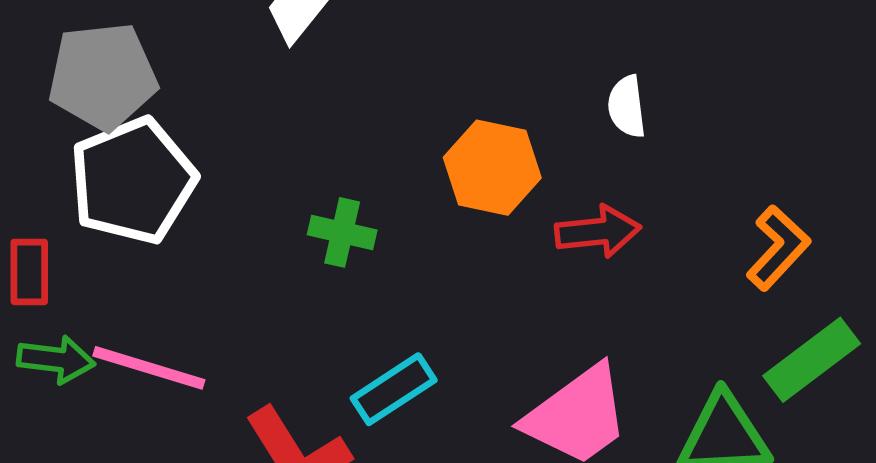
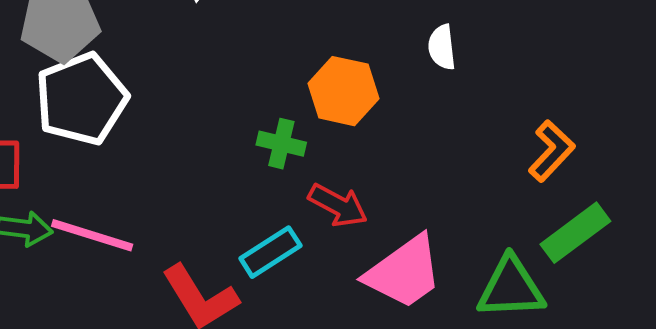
green cross: (342, 232) -> (281, 144), moved
red arrow: (598, 232) -> (338, 205), moved, turned 34

